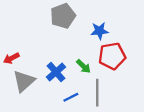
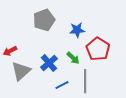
gray pentagon: (63, 16) -> (44, 20), moved
blue star: (99, 31) -> (77, 30), moved
red pentagon: (112, 56) -> (98, 49), turned -30

